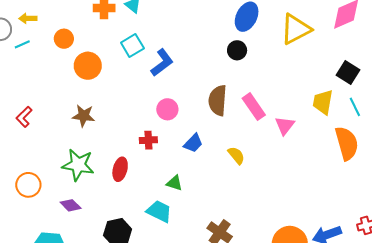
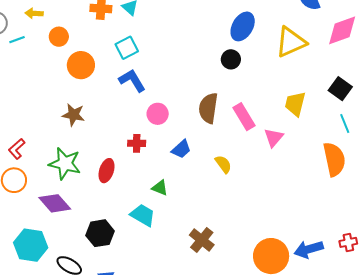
yellow arrow: (28, 18) -> (34, 13), moved
blue L-shape: (162, 63) -> (132, 81), moved, turned -88
yellow trapezoid: (323, 102) -> (295, 104), moved
red L-shape: (24, 117) -> (17, 149), moved
purple diamond: (71, 205) -> (55, 203), size x1.5

